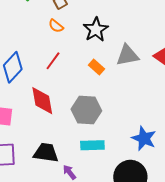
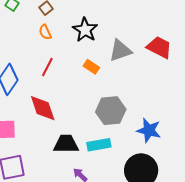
orange semicircle: (56, 26) -> (45, 32), turned 35
gray hexagon: (86, 110) -> (111, 111), moved
black trapezoid: (46, 153) -> (66, 144), moved

